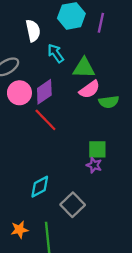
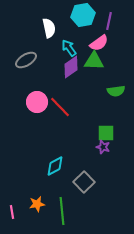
pink semicircle: (90, 89) -> (99, 43), moved
purple diamond: (44, 92) -> (71, 67), moved
pink circle: (19, 93) -> (37, 102), moved

